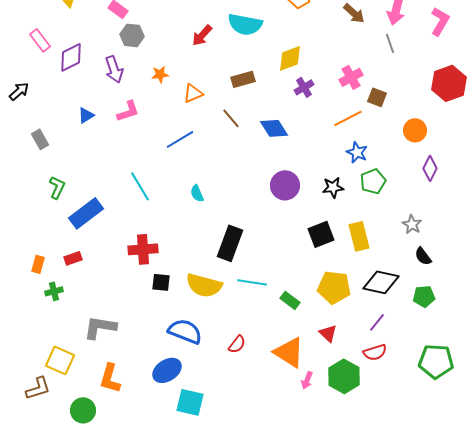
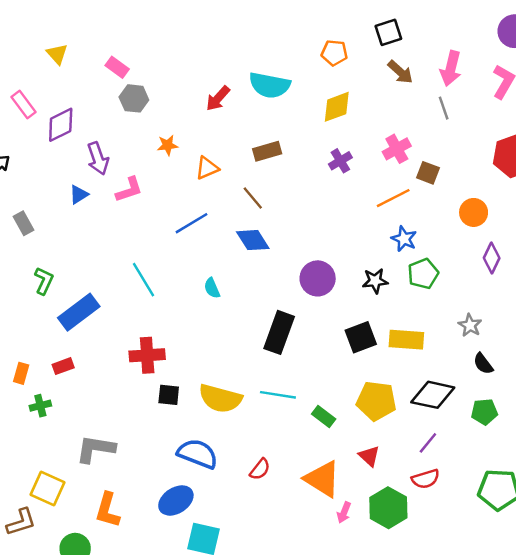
yellow diamond: (290, 58) -> (337, 107), moved
purple arrow: (114, 69) -> (98, 158), moved
blue diamond: (274, 128) -> (253, 240), moved
yellow rectangle: (359, 236) -> (406, 340), turned -72
black rectangle: (230, 243) -> (279, 332), moved

